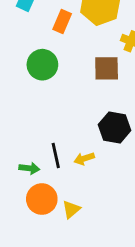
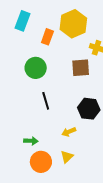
black line: (56, 156) -> (46, 101), moved
yellow triangle: (71, 209) -> (67, 157), moved

